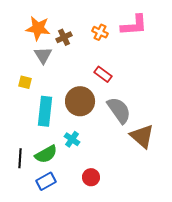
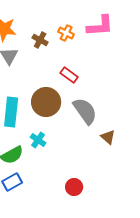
brown cross: (64, 37) -> (40, 40), moved, turned -35
brown triangle: (142, 136) -> (108, 137), size x0.6
red circle: (91, 177) -> (74, 187), moved

